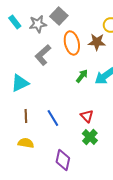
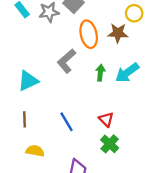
gray L-shape: (43, 55) -> (66, 61), moved
green arrow: (82, 76) -> (100, 73), turned -32
brown line: (26, 116) -> (24, 119), moved

